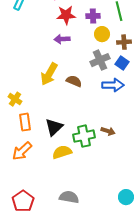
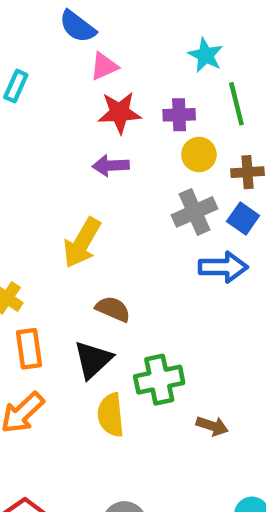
brown semicircle: (74, 81) -> (113, 309), moved
brown arrow: (108, 131) -> (212, 426), moved
yellow semicircle: (62, 152) -> (111, 415), turned -78

